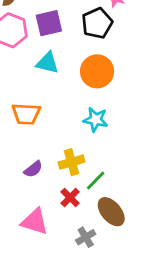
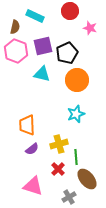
black pentagon: (97, 23) -> (67, 53), moved
orange trapezoid: (26, 114) -> (27, 125), moved, turned 85
cyan star: (96, 120) -> (76, 114), turned -30
green line: (96, 181) -> (76, 157), turned -49

